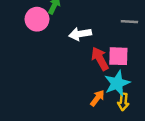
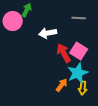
gray line: (129, 22) -> (79, 18), moved
pink square: (118, 56) -> (79, 51), turned 30

